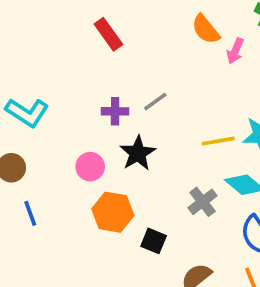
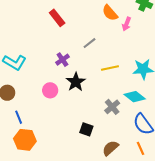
gray line: (155, 102) -> (90, 43), moved
purple cross: (115, 111) -> (62, 60), turned -32
yellow line: (218, 141) -> (110, 68), moved
orange hexagon: (113, 212) -> (25, 140), moved

